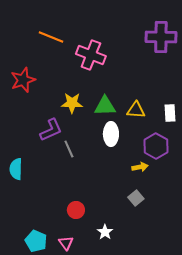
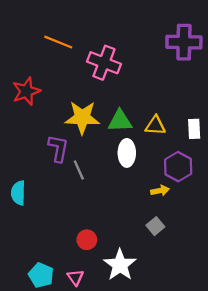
yellow star: (72, 103) -> (82, 118), size x1.4
purple L-shape: (51, 130) -> (58, 148), turned -55
white star: (105, 232) -> (120, 265), size x1.8

